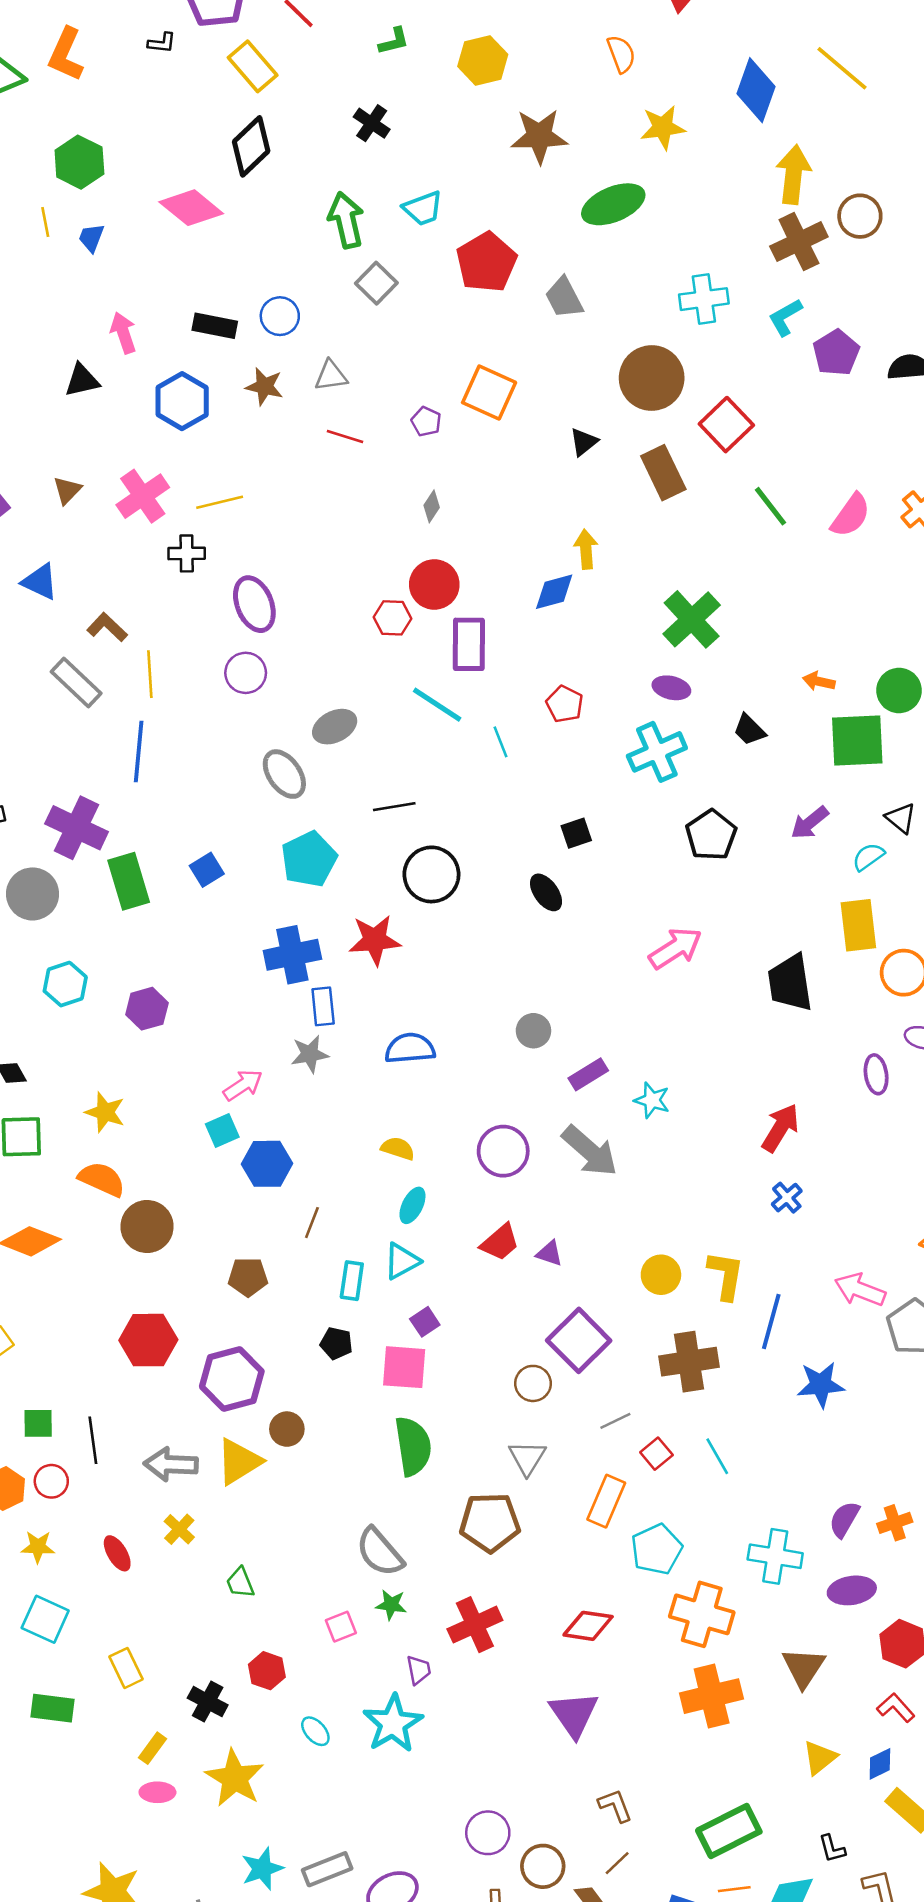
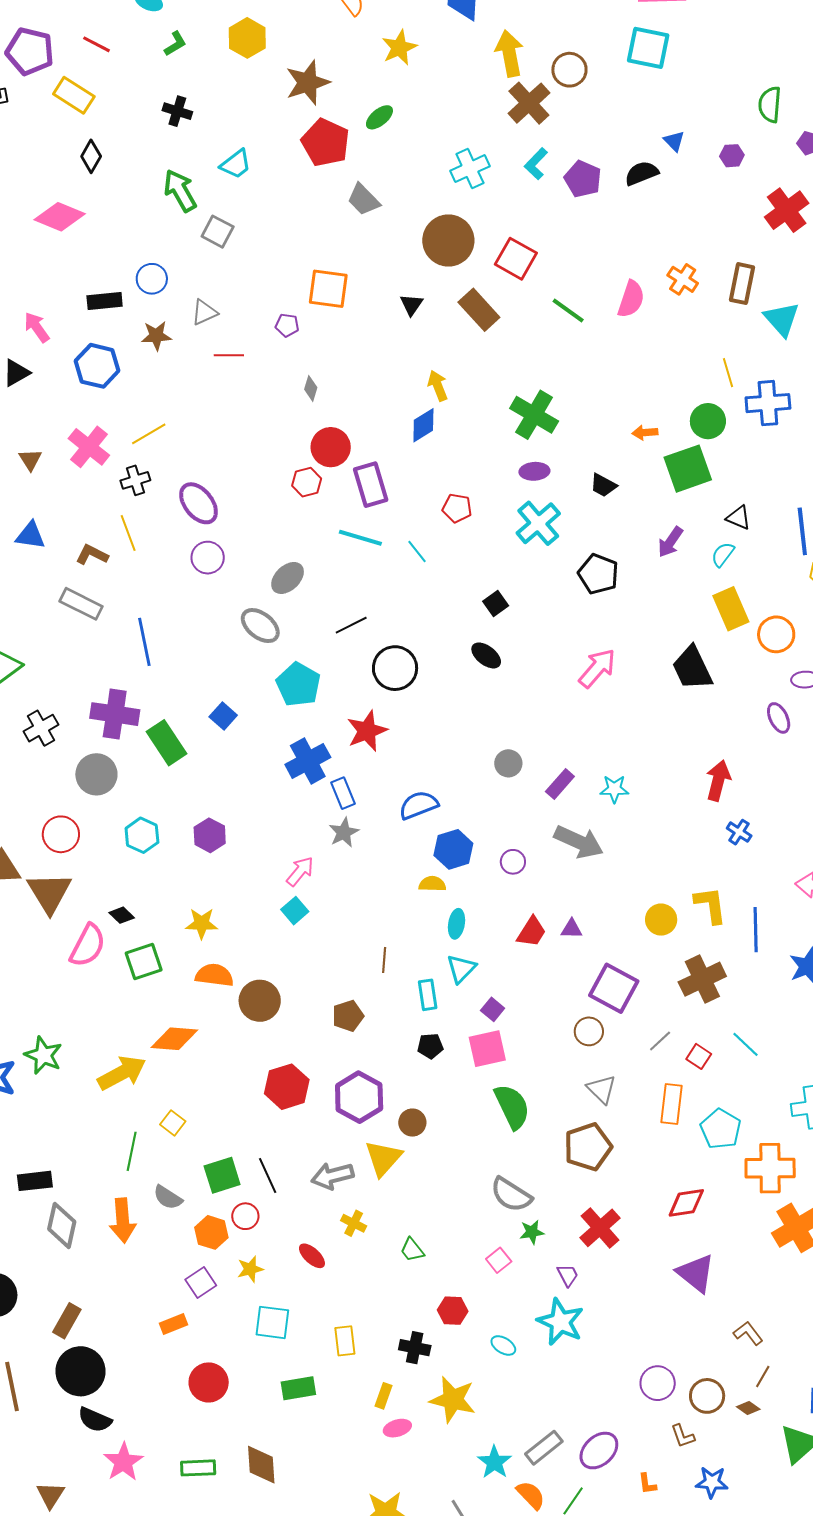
black diamond: (251, 146) -> (91, 156), size x0.7
green ellipse: (613, 204) -> (379, 117), size x0.6
red pentagon: (486, 262) -> (326, 143), moved
yellow line: (150, 674) -> (128, 533), moved
purple circle: (503, 1151) -> (513, 862), size x0.6
blue hexagon: (267, 1164) -> (453, 849), moved
green square: (38, 1423) -> (222, 1175), size x1.4
yellow rectangle: (126, 1668) -> (345, 1341), turned 36

